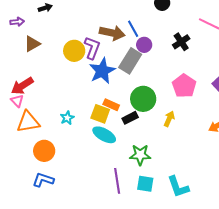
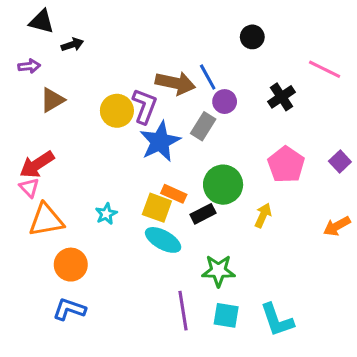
gray rectangle: (130, 61) -> (203, 126), size x0.7

